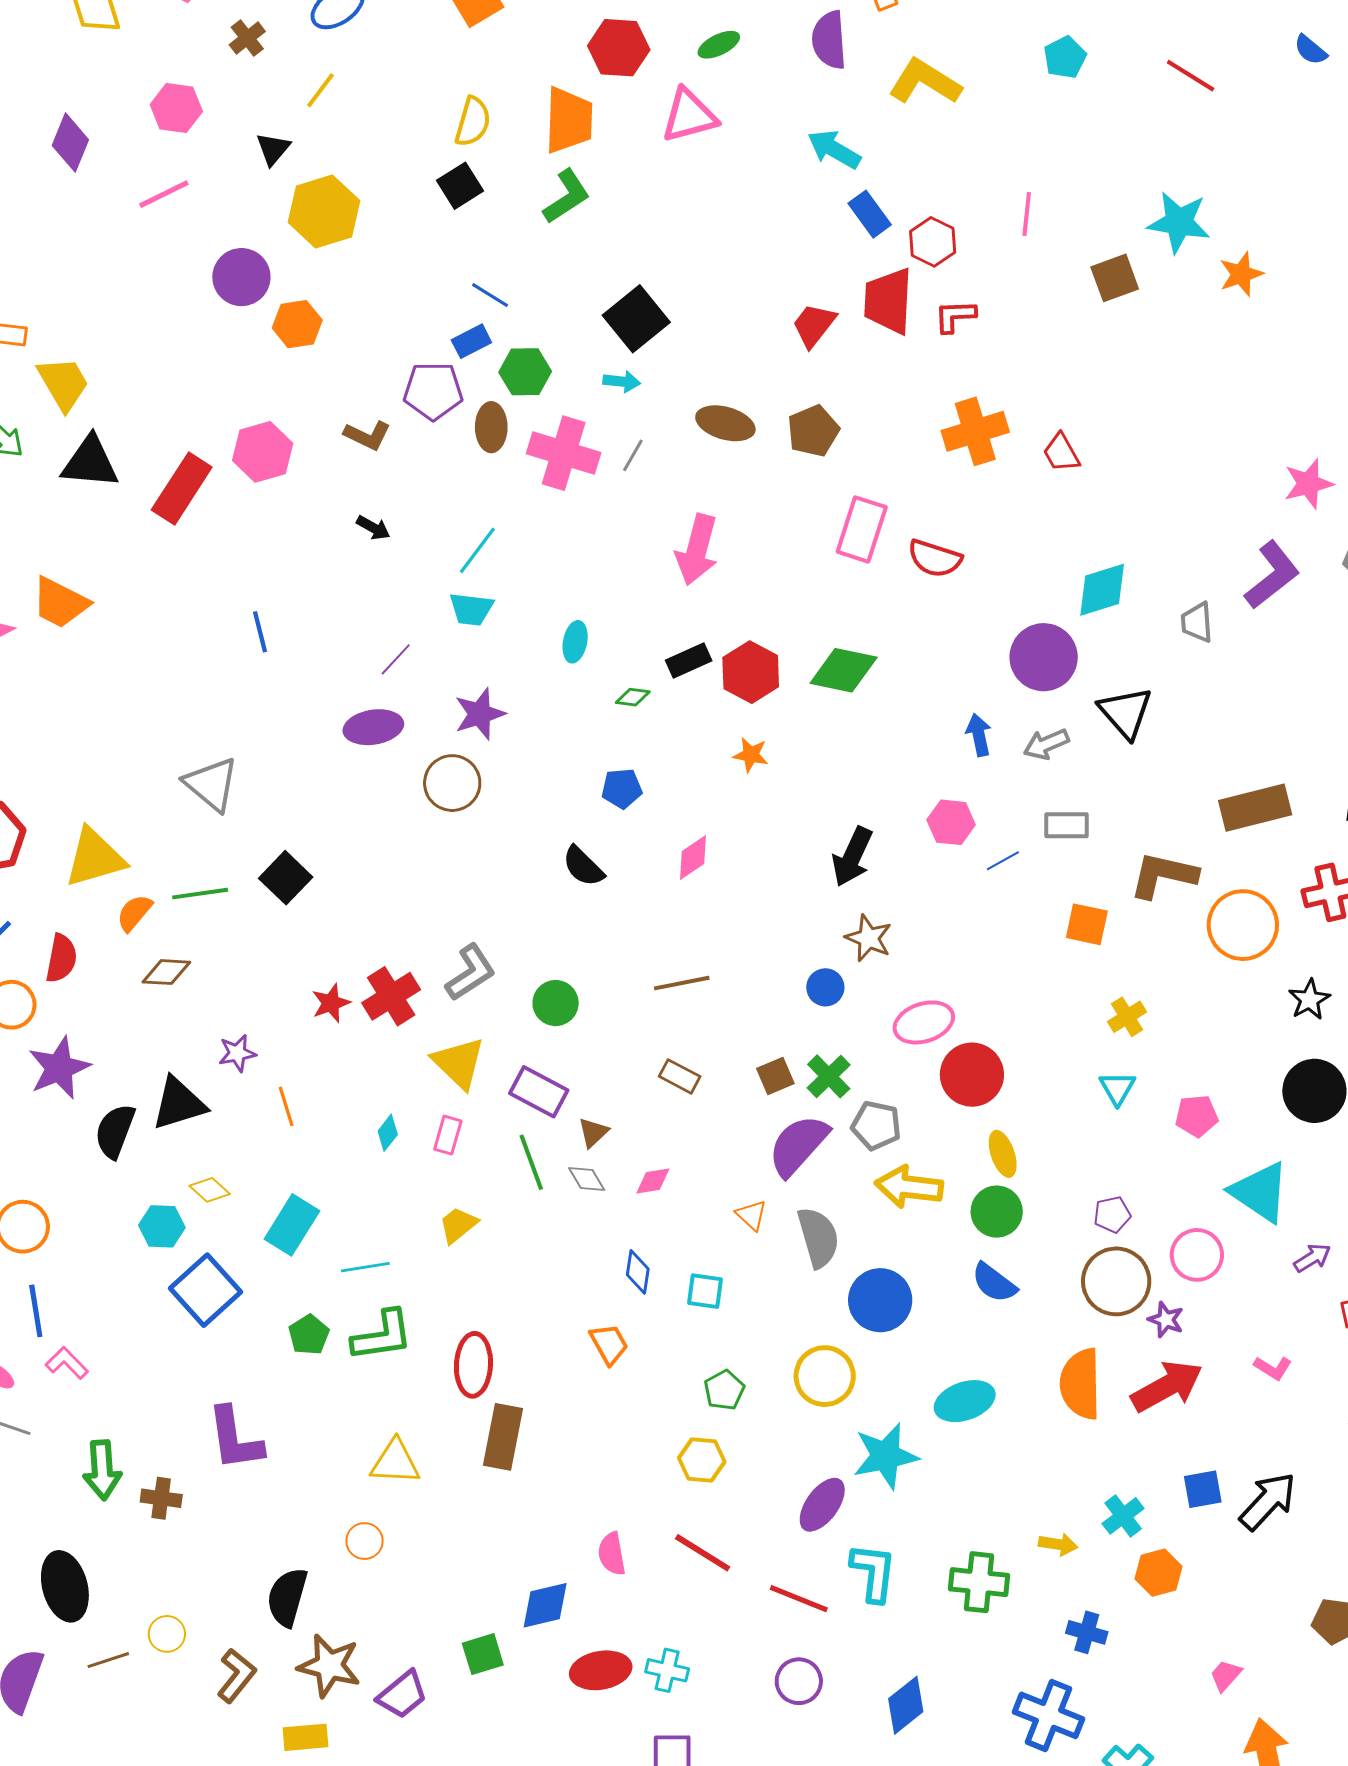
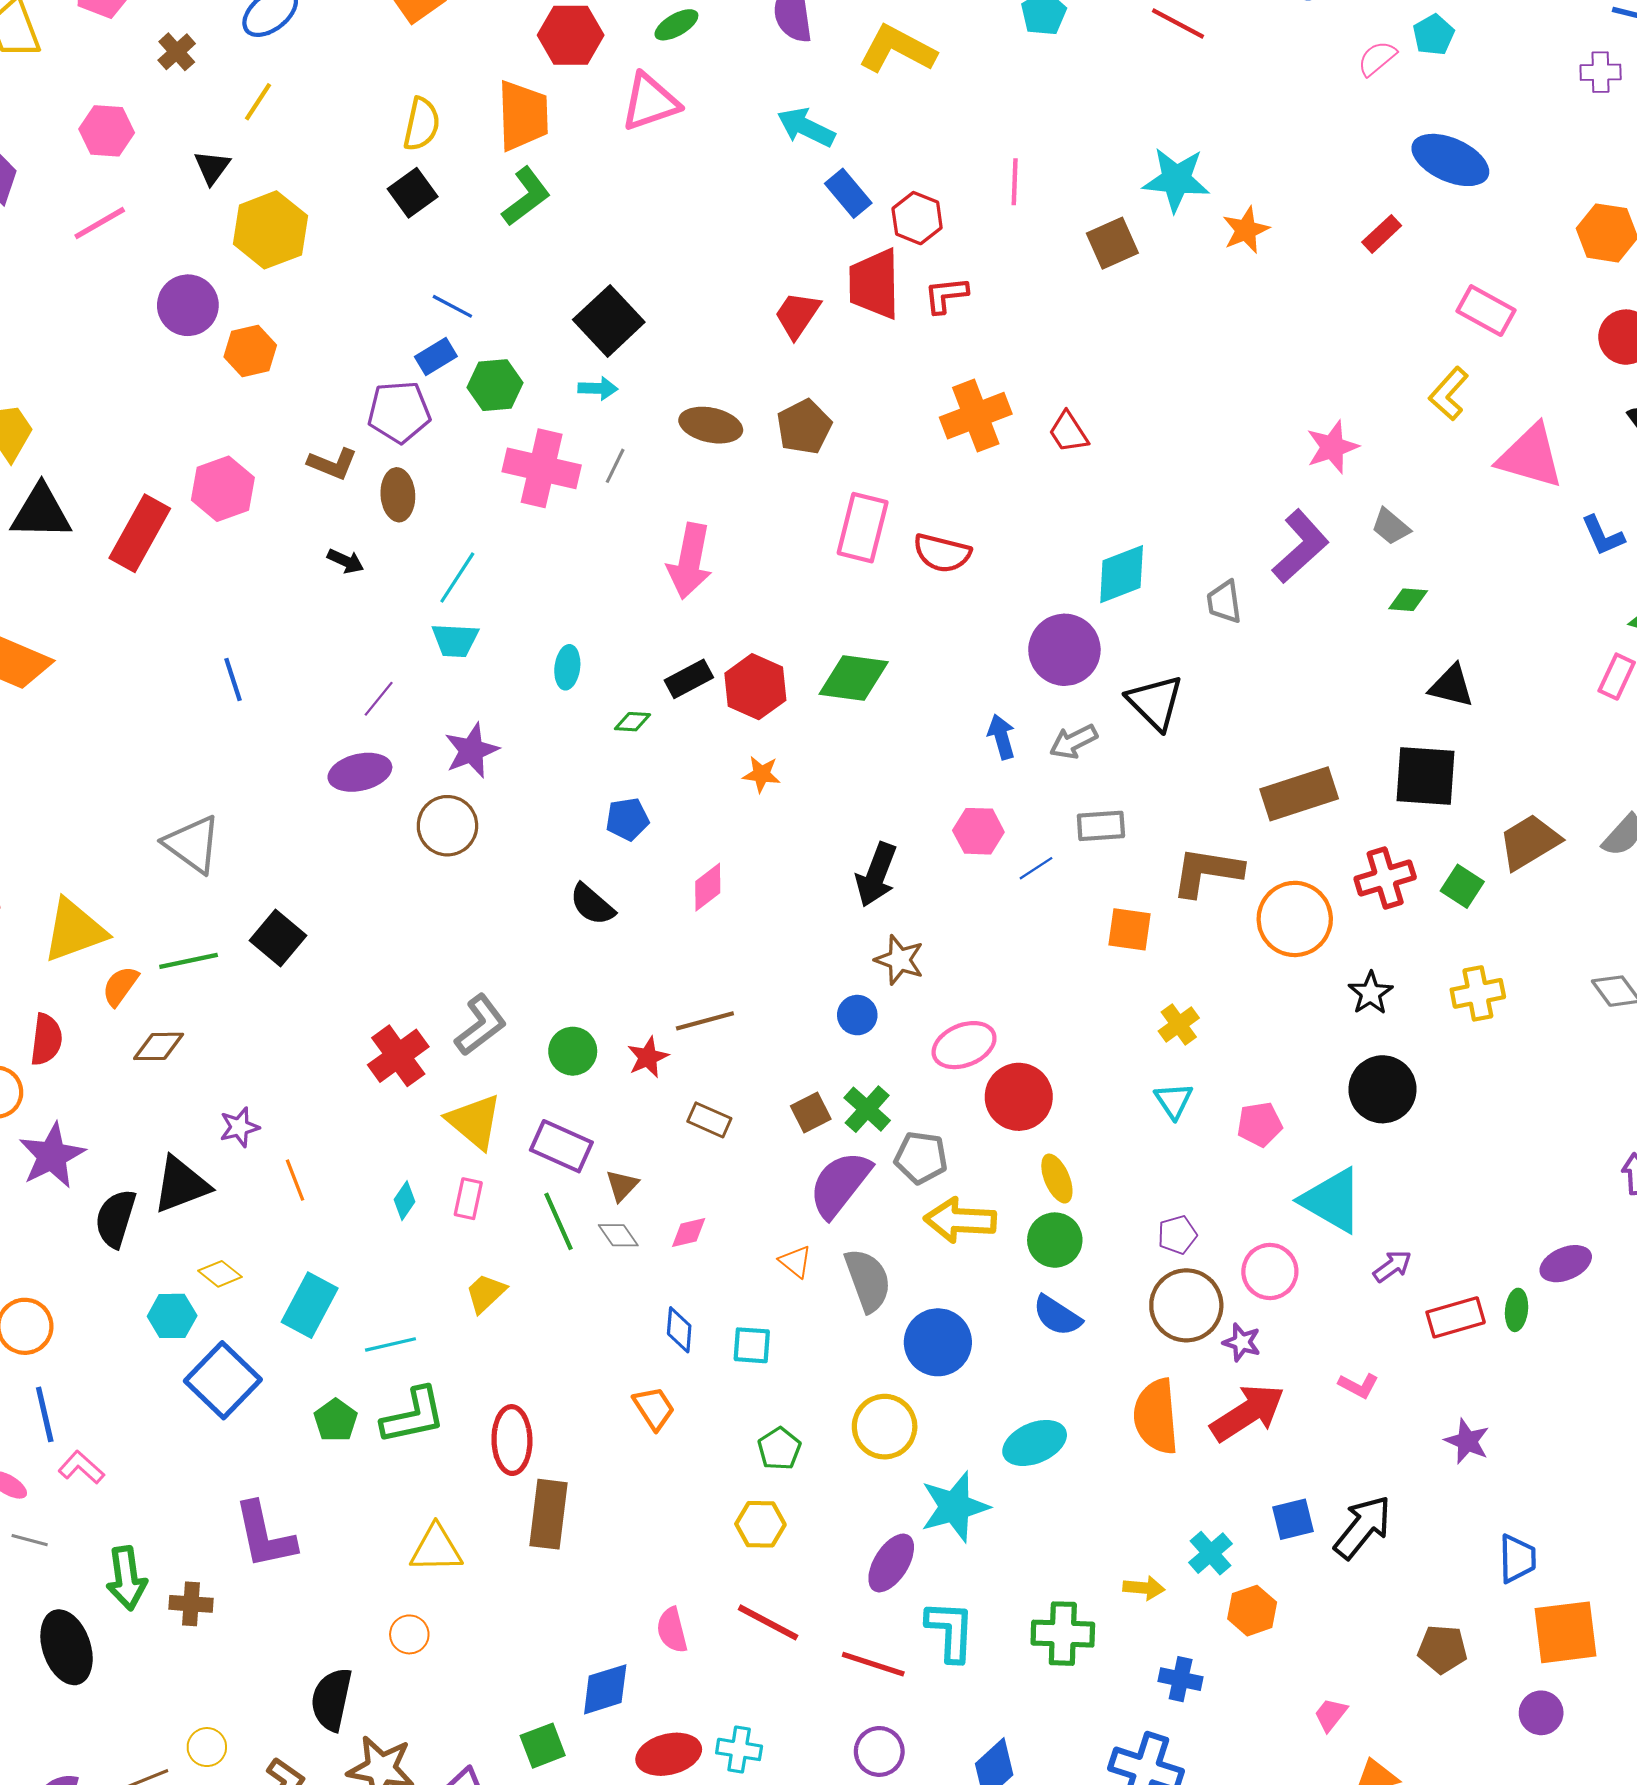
brown ellipse: (491, 427) -> (398, 495), moved
red star: (331, 1003) -> (648, 1057), moved
black ellipse: (65, 1586) -> (67, 1647), moved

